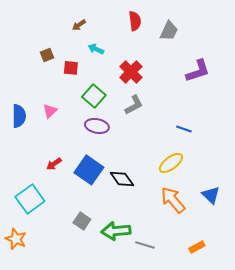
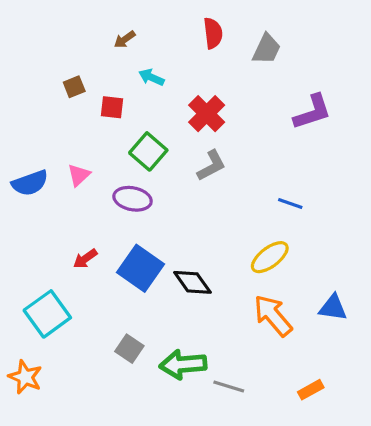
blue semicircle: (19, 116) -> (30, 183), turned 70
purple ellipse: (97, 126) -> (133, 199), moved
blue triangle: (211, 195) -> (333, 308), turned -36

